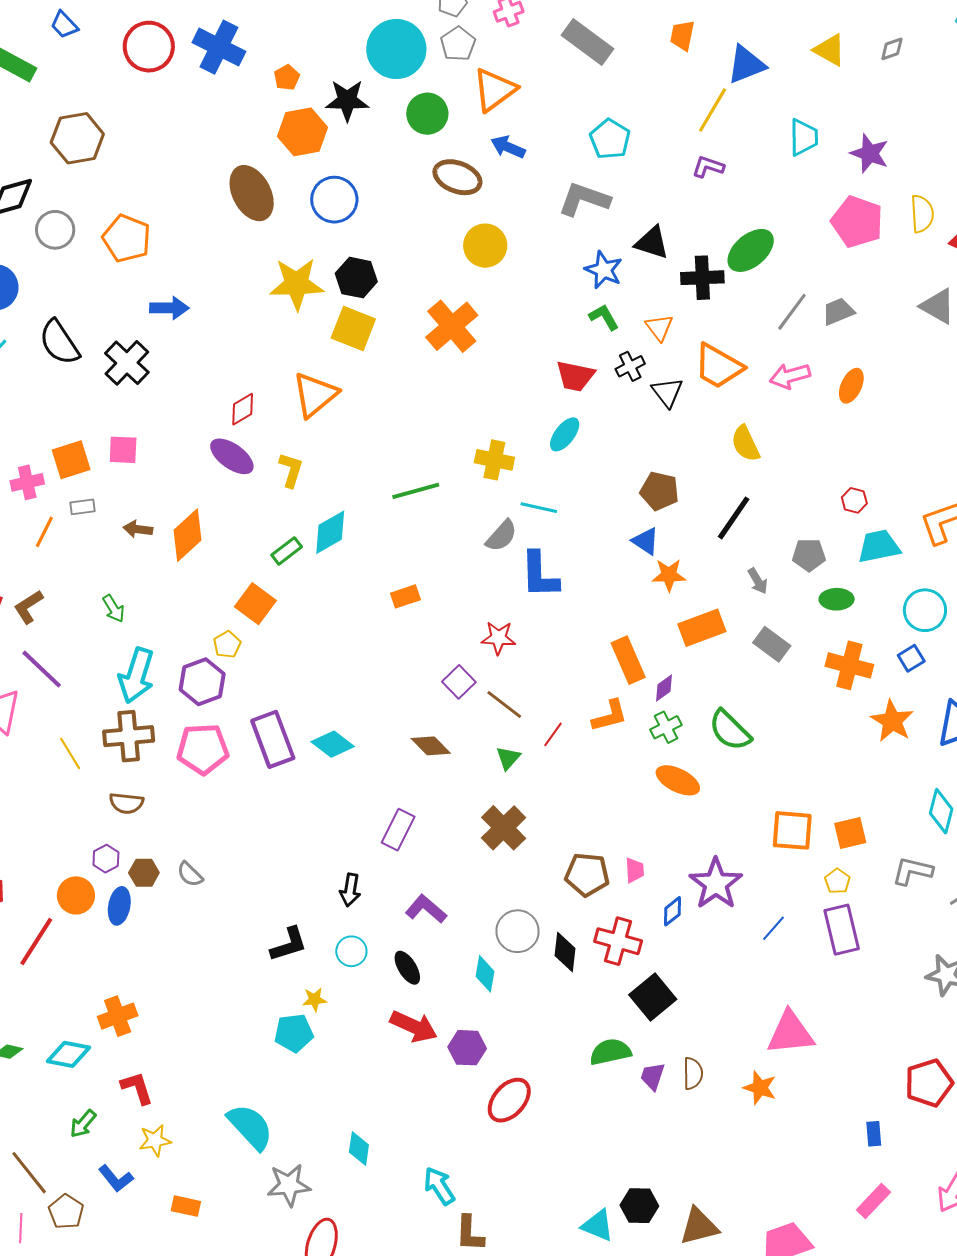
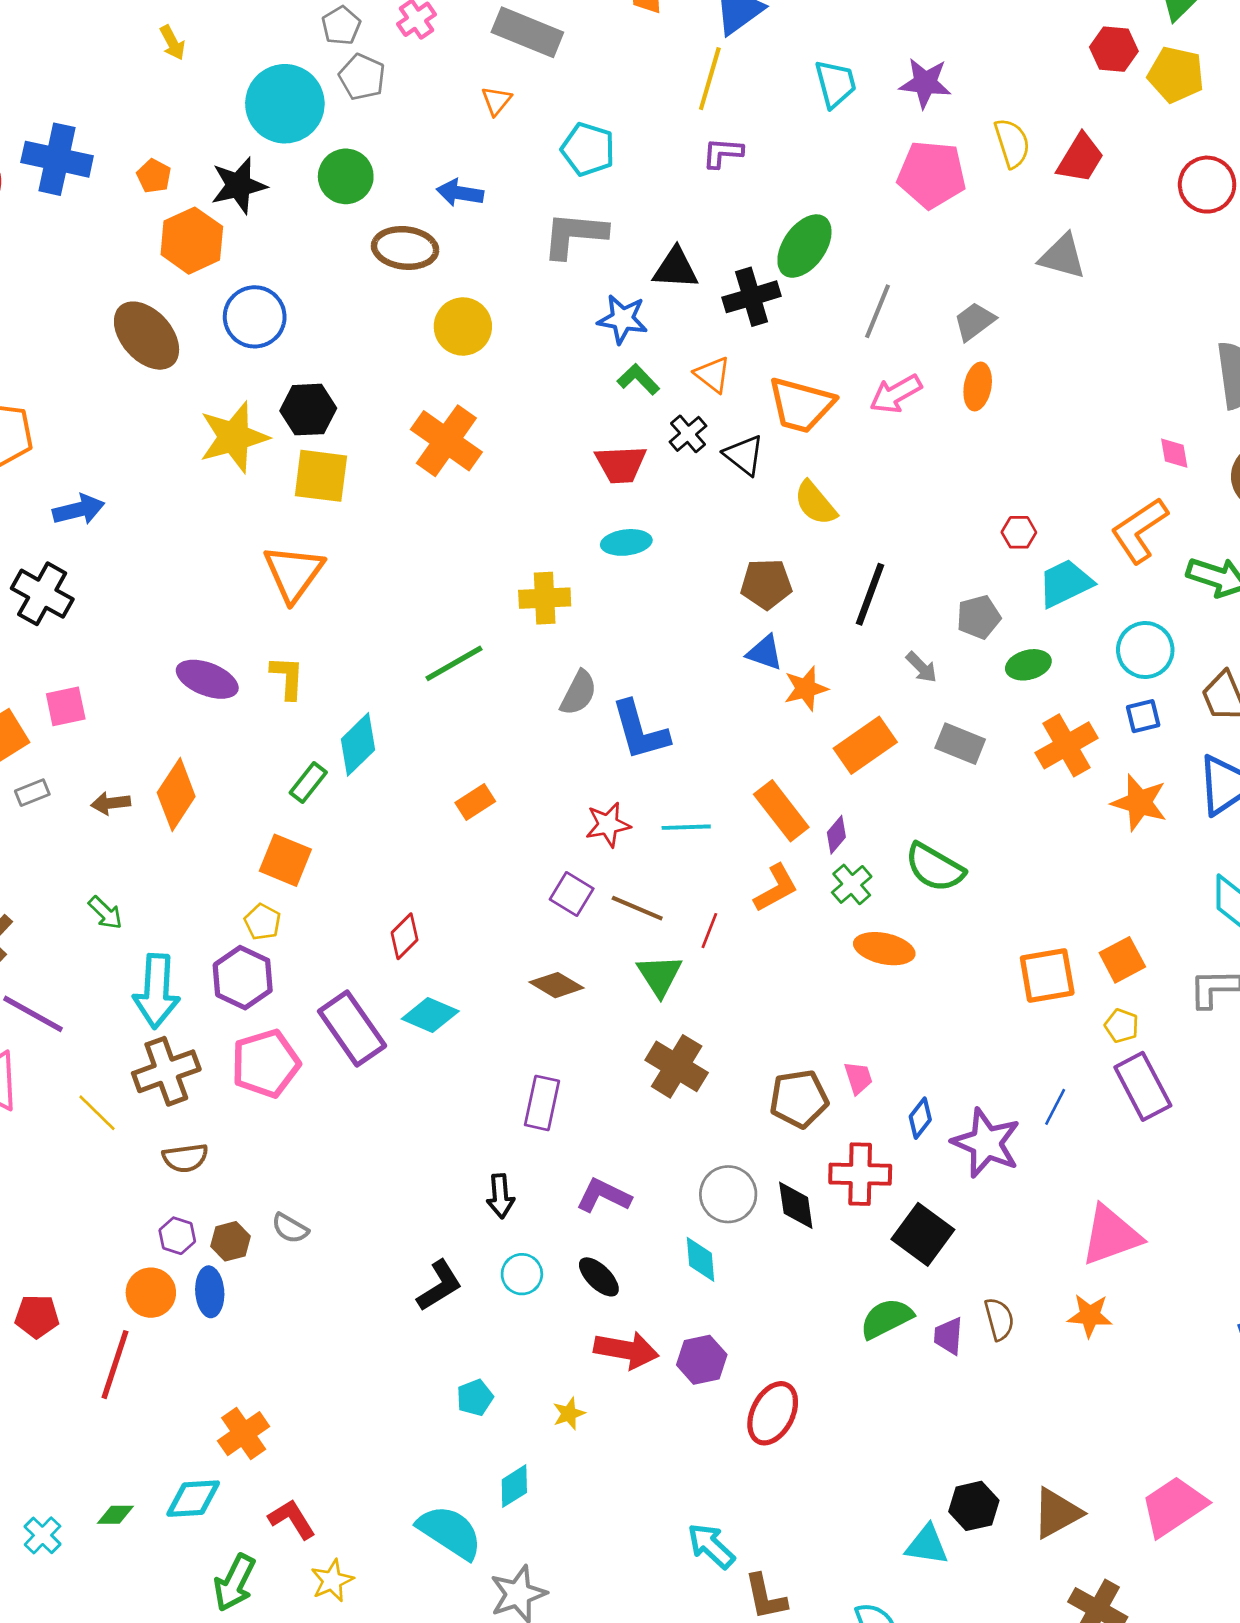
orange triangle: (494, 90) -> (496, 101), moved, size x0.5
gray trapezoid: (838, 311) -> (974, 321), moved
red diamond: (243, 409) -> (405, 936), moved
cyan ellipse: (565, 434) -> (626, 542), turned 60
yellow semicircle: (745, 444) -> (815, 503), moved
cyan line: (539, 508) -> (686, 827), moved
blue square: (911, 658) -> (1143, 716), turned 32
orange cross: (849, 665) -> (1066, 745), turned -30
green triangle: (508, 758) -> (659, 975), size x1.4
purple star: (716, 884) -> (986, 1143), moved
yellow star: (315, 1000) -> (569, 1414), moved
cyan pentagon: (294, 1033) -> (475, 1398), size x0.7
green arrow: (83, 1124) -> (234, 1583), size x1.4
cyan diamond: (359, 1148) -> (514, 1486), moved, turned 64

